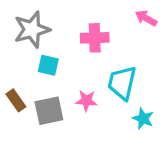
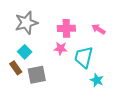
pink arrow: (146, 18) -> (98, 29), moved
cyan square: (48, 65) -> (25, 52), moved, turned 32
pink star: (86, 101) -> (61, 48), moved

